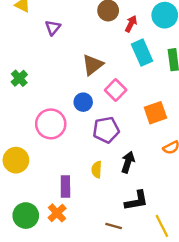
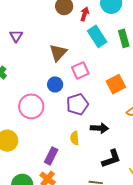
purple triangle: (53, 28) -> (16, 36), moved
pink square: (116, 90) -> (80, 70), turned 30
black arrow: (128, 162) -> (99, 128), turned 84
purple rectangle: (65, 186) -> (51, 156), turned 36

